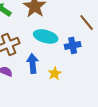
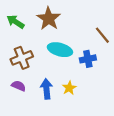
blue arrow: (33, 63) -> (47, 89), moved

